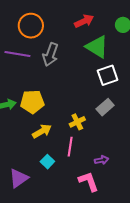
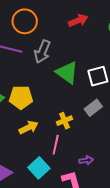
green triangle: (97, 47) -> (67, 73), moved
cyan square: (47, 162) -> (39, 168), moved, size x1.5

